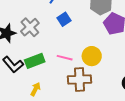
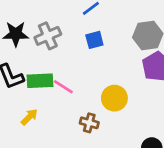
pink line: (65, 58) -> (63, 87), moved
brown cross: (80, 79) -> (89, 123), size x0.6

